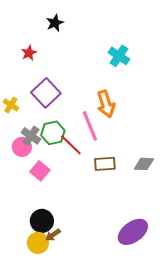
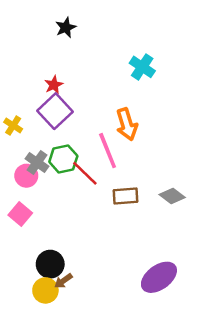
red star: (29, 53) -> (54, 85), moved
gray diamond: (144, 164) -> (172, 196), turned 35
pink square: (40, 171) -> (20, 214), moved

